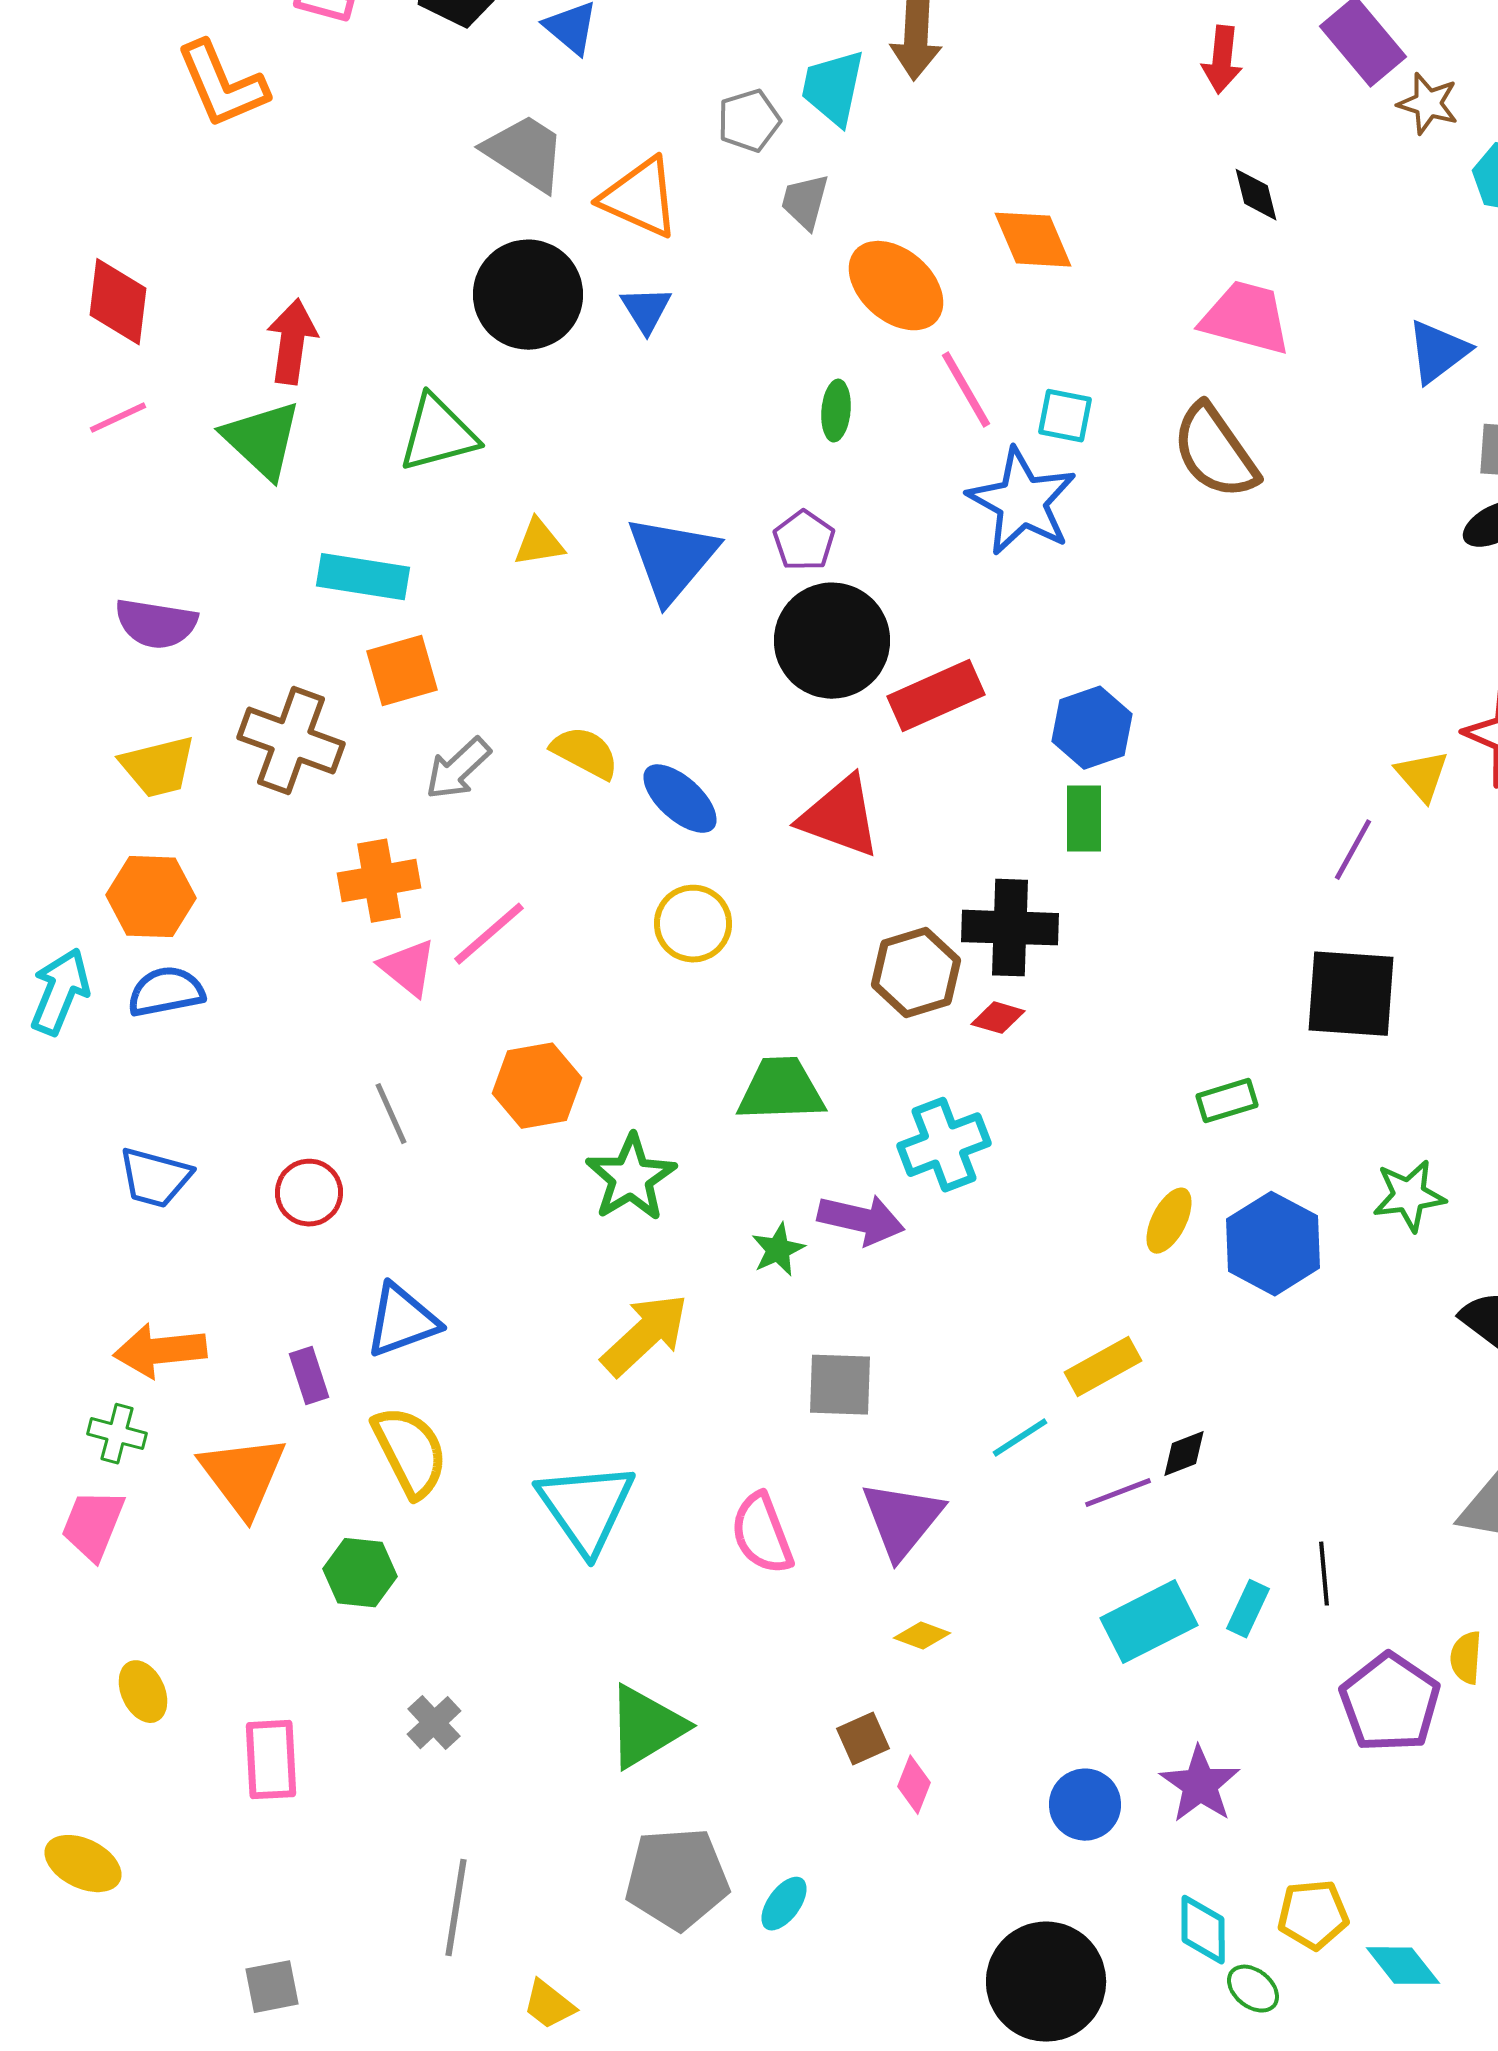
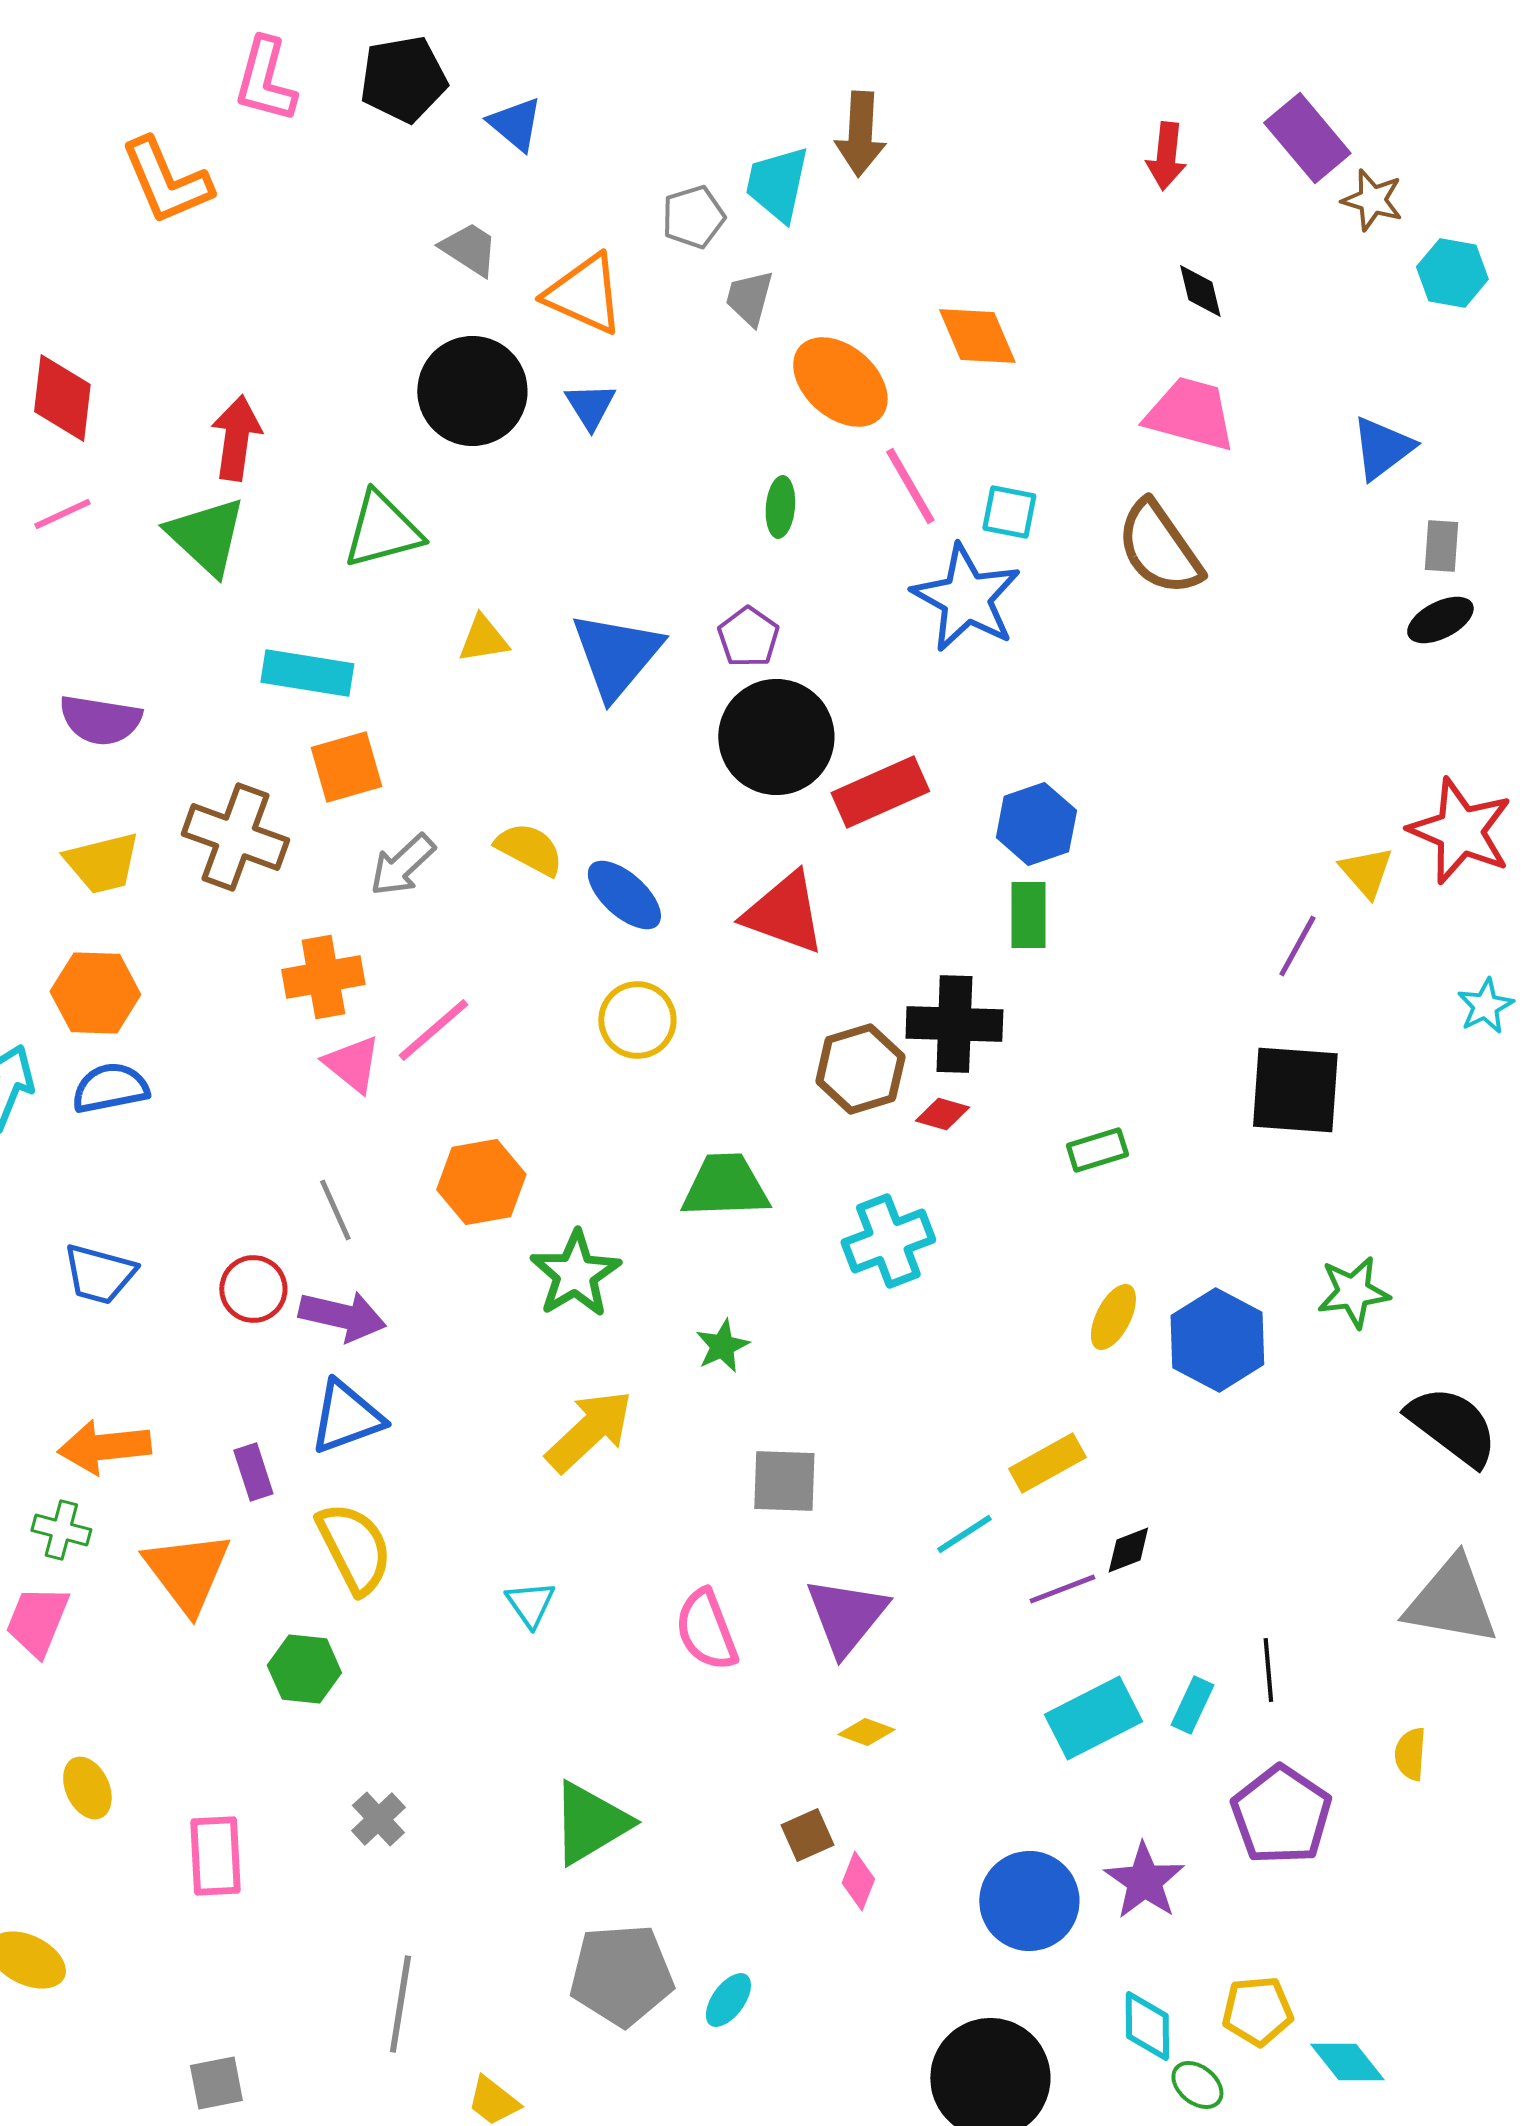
gray trapezoid: (525, 153) -> (469, 249), size x0.7
green rectangle: (1227, 1101) -> (1097, 1150), moved
purple arrow: (861, 1220) -> (342, 1316), moved
cyan triangle: (586, 1508) -> (530, 1604), size x0.5
purple pentagon: (1390, 1703) -> (1281, 1815), moved
blue circle: (1085, 1805) -> (1029, 1901), size x1.4

